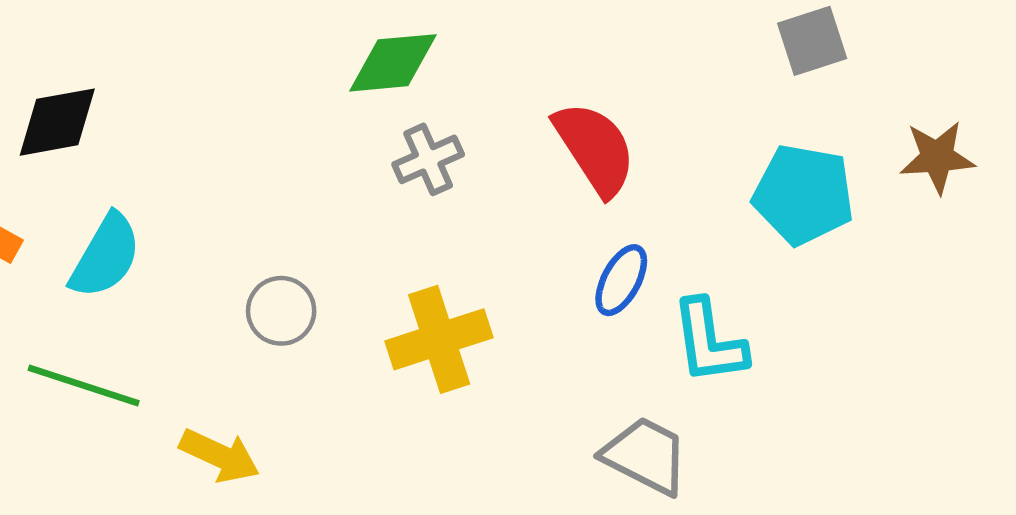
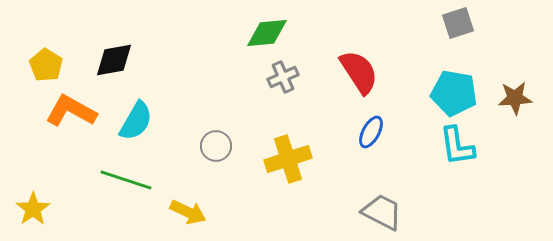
brown star: (937, 157) -> (515, 98), moved
cyan L-shape: (709, 342) -> (457, 146), moved

